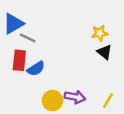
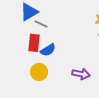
yellow circle: (52, 101) -> (39, 72), moved

